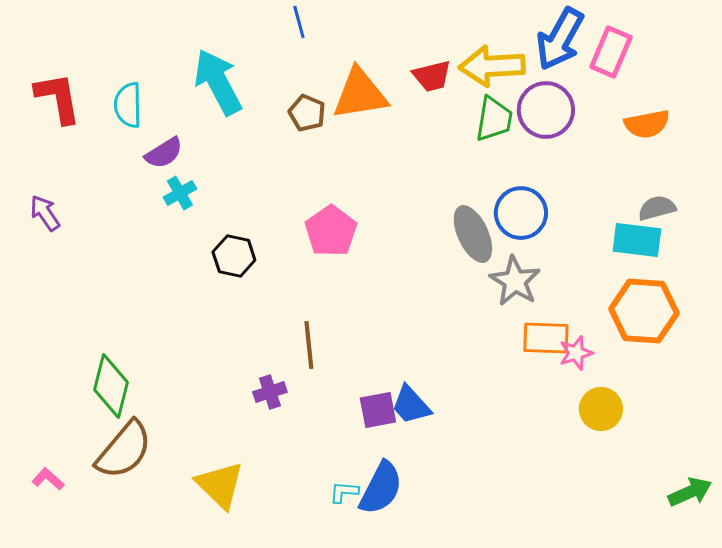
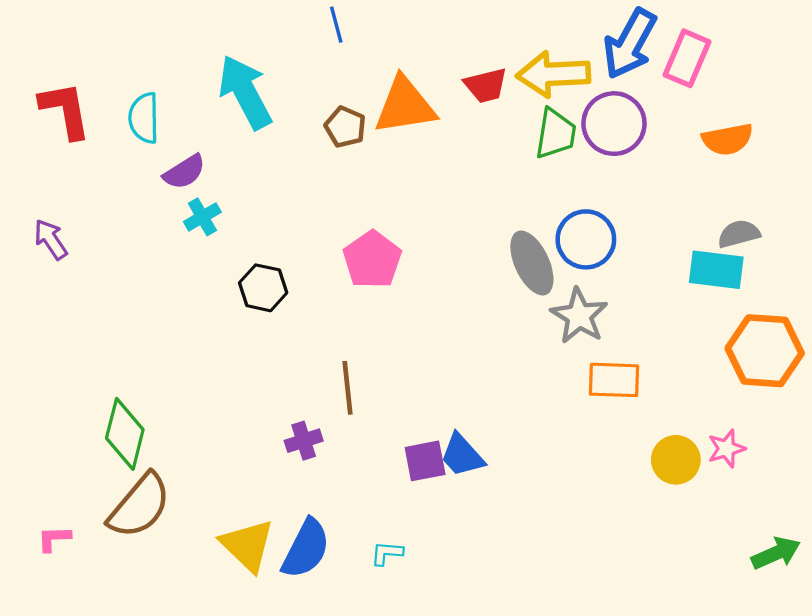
orange hexagon: (644, 311) -> (765, 351), moved
pink star: (576, 353) -> (726, 449), moved
pink L-shape: (48, 479) -> (54, 539), turned -44
blue semicircle: (381, 488) -> (306, 549), moved

